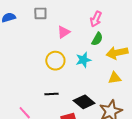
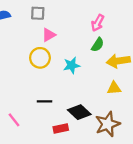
pink triangle: (64, 32) -> (49, 35), moved
cyan star: (83, 60) -> (72, 65), moved
yellow circle: (55, 61) -> (40, 58), moved

